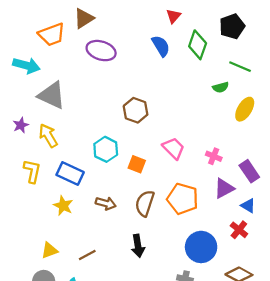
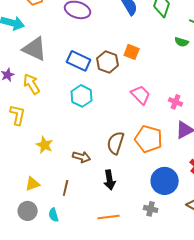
green semicircle: (221, 87) -> (182, 42), turned 32
orange square: (137, 164) -> (132, 52), moved
blue rectangle: (70, 173) -> (79, 61), moved
brown arrow: (106, 203) -> (82, 157), moved
brown line: (87, 255) -> (66, 188), turned -49

